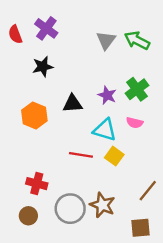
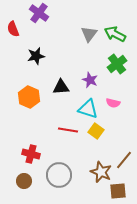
purple cross: (46, 28) -> (39, 13), moved
green cross: (137, 89) -> (117, 64), moved
brown star: (102, 205) -> (101, 172), moved

